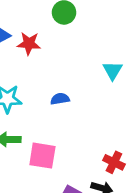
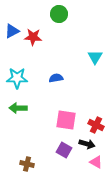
pink square: (42, 156) -> (66, 120), moved

